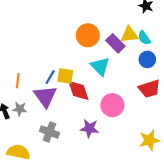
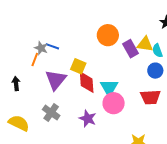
cyan triangle: (100, 66) -> (109, 88), moved
blue line: (50, 77) -> (52, 46), moved, turned 64
gray star: (20, 109) -> (41, 48), moved

